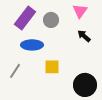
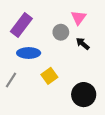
gray circle: (51, 20) -> (61, 32), moved
yellow square: (52, 67) -> (49, 76), turned -35

